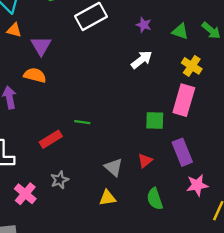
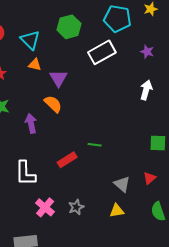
purple star: (144, 25) -> (147, 52), moved
white arrow: (142, 60) -> (146, 90), turned -36
orange semicircle: (35, 75) -> (53, 104), turned 30
gray star: (60, 180) -> (76, 207), moved

